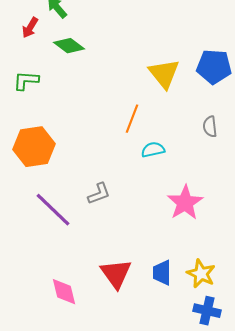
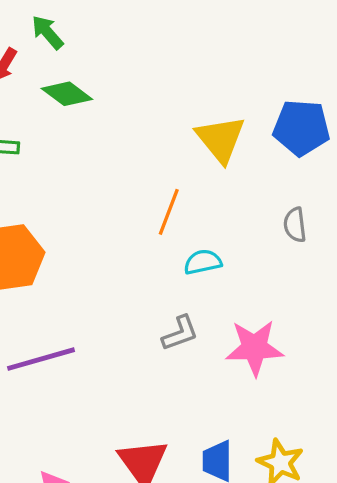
gray L-shape: (99, 194) -> (180, 333), moved
pink star: (185, 203) -> (254, 348), turned 30
purple line: (53, 210) -> (41, 359), turned -60

